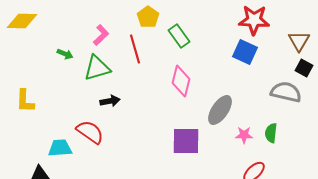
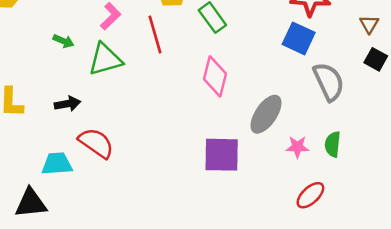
brown triangle: (299, 41) -> (369, 24), size x0.7
gray semicircle: (286, 92) -> (329, 82), moved, turned 52
black arrow: (110, 101) -> (67, 104), moved

